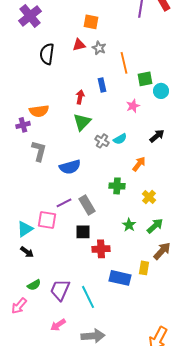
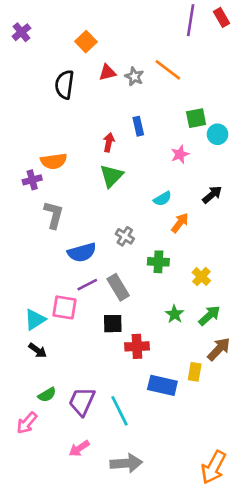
purple cross: (30, 16) -> (21, 32), moved, size x0.6
orange square: (91, 22) -> (86, 42), moved, turned 35
orange line: (124, 63) -> (168, 70), moved, turned -40
gray cross: (102, 141) -> (125, 236), moved
orange arrow: (139, 164) -> (180, 223), moved
blue semicircle: (70, 167) -> (82, 252), moved

